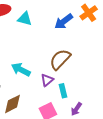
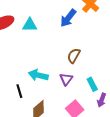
brown semicircle: (60, 59) -> (74, 56), size x0.7
cyan rectangle: (63, 91) -> (92, 84), moved

